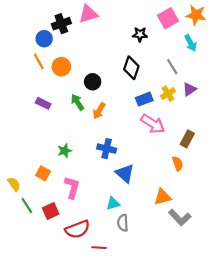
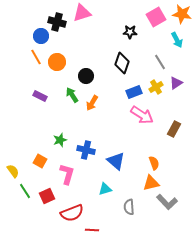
black cross: (61, 24) -> (57, 22), turned 36
blue cross: (107, 149) -> (86, 150), moved
orange semicircle: (178, 164) -> (154, 163), moved
gray semicircle: (123, 223) -> (129, 207), moved

